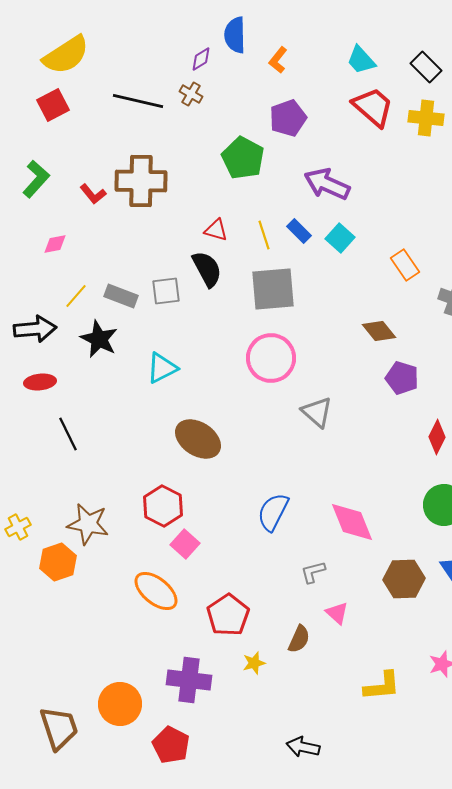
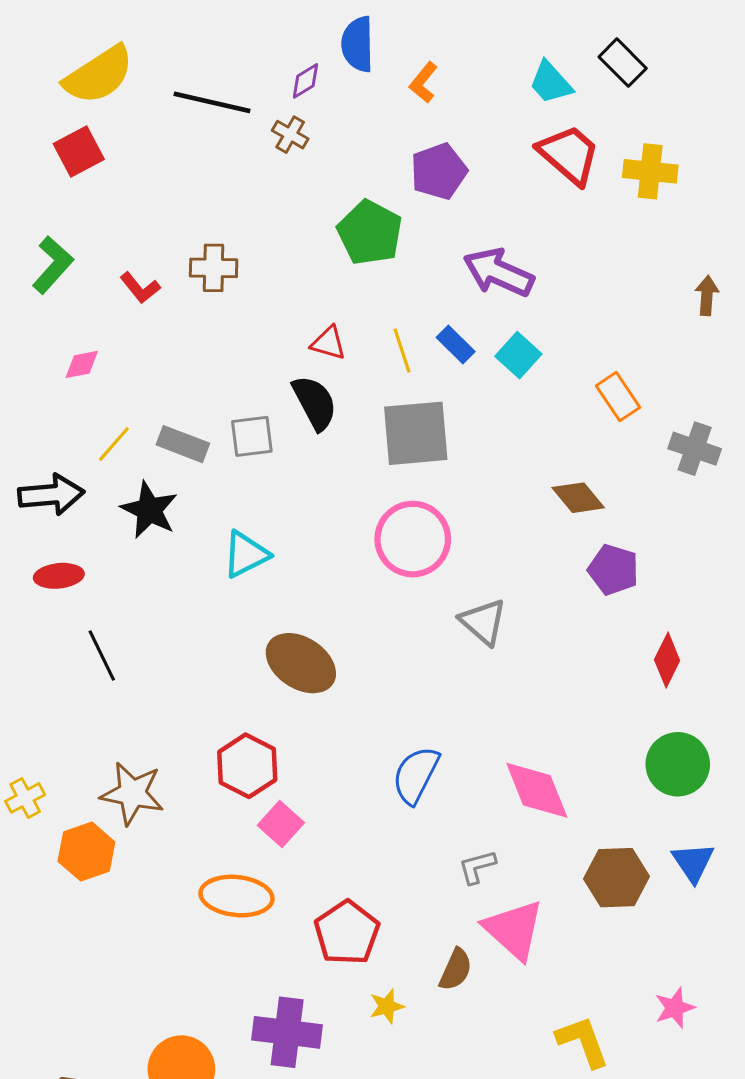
black rectangle: (426, 67) -> (623, 63), moved
black line: (138, 101) -> (212, 102), moved
brown cross: (141, 181) -> (214, 268), size x0.6
orange ellipse: (156, 591) -> (237, 896), turned -33
pink triangle: (337, 613) -> (514, 930), size x1.8
yellow L-shape: (382, 686) -> (583, 1042), turned -105

